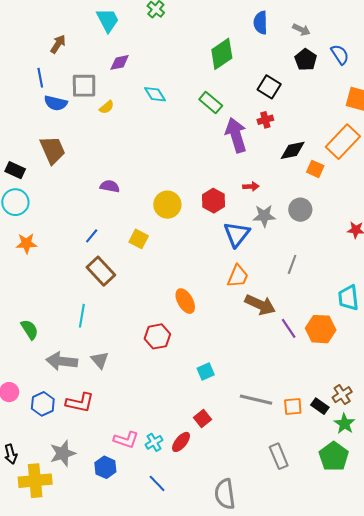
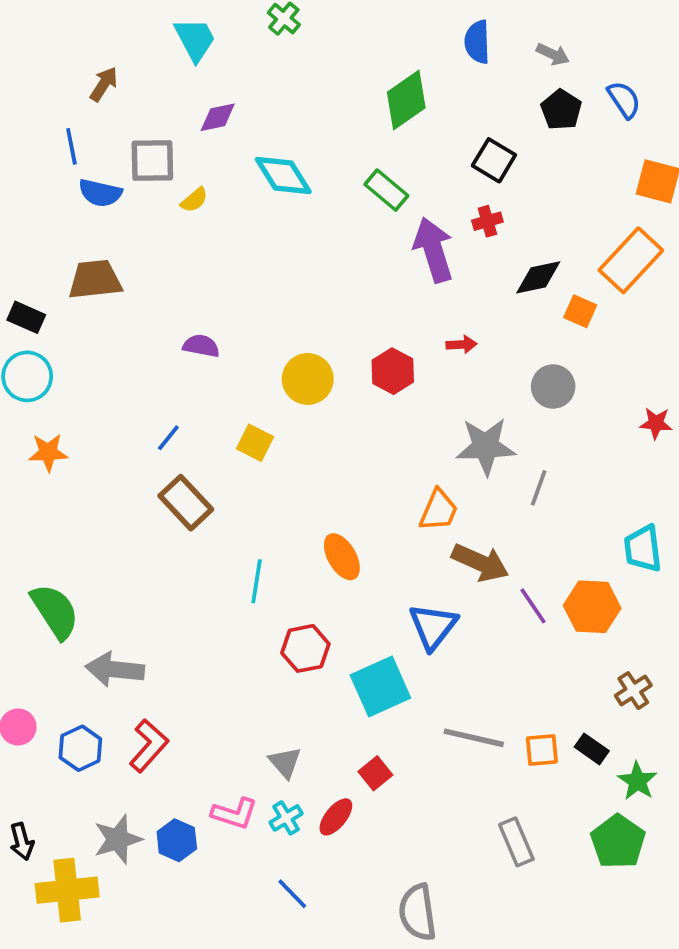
cyan diamond: (155, 94) -> (283, 176), size x1.4
brown trapezoid: (53, 150) -> (95, 280), turned -72
gray star: (264, 216) -> (486, 446), moved, size x1.4
blue triangle: (237, 234) -> (433, 626), moved
cyan line: (82, 316) -> (257, 581), moved
green semicircle: (30, 329) -> (55, 611), size x1.5
red hexagon: (157, 336) -> (305, 648), moved
gray triangle: (100, 360) -> (285, 763), moved
cyan square: (206, 372) -> (380, 687), size x1.8
brown cross: (342, 395) -> (633, 691), moved
red L-shape: (80, 403) -> (149, 746), turned -60
blue hexagon: (105, 467) -> (177, 840), moved

